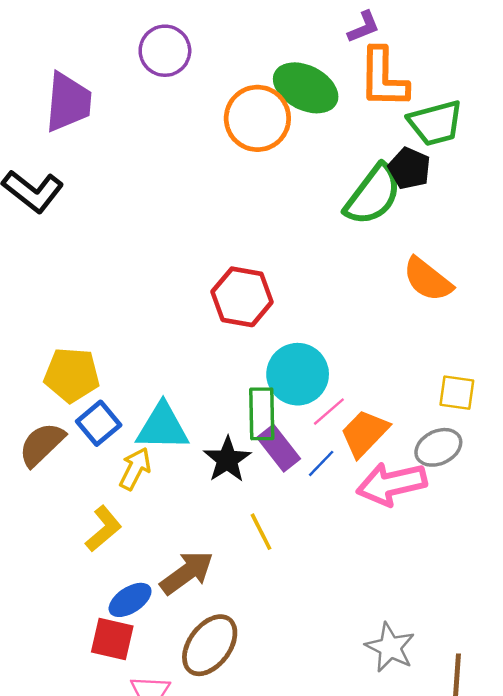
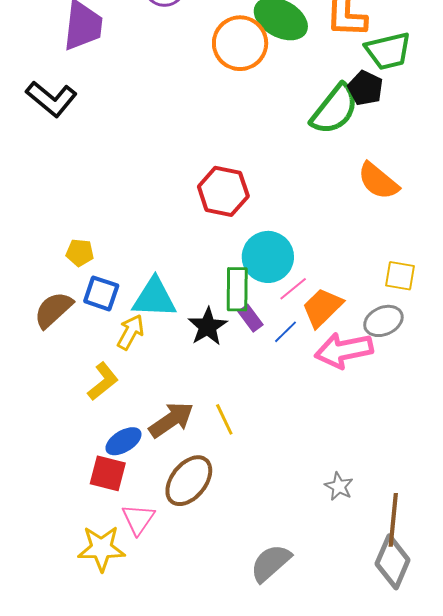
yellow pentagon: (72, 375) -> (80, 253), size x0.6
blue square: (99, 423) -> (101, 293), turned -33
purple rectangle: (279, 448) -> (250, 318), size x0.7
yellow line: (261, 532) -> (224, 419), moved
gray star: (390, 647) -> (339, 486), size x0.7

